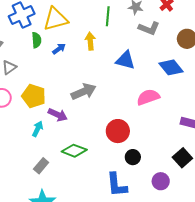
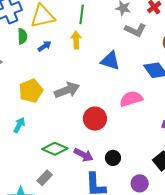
green line: (108, 16) -> (82, 14), moved
yellow pentagon: (34, 96) -> (31, 91), moved, turned 30
purple arrow: (58, 115) -> (84, 155), moved
red circle: (118, 131) -> (95, 119), moved
gray rectangle: (41, 166) -> (45, 178), moved

